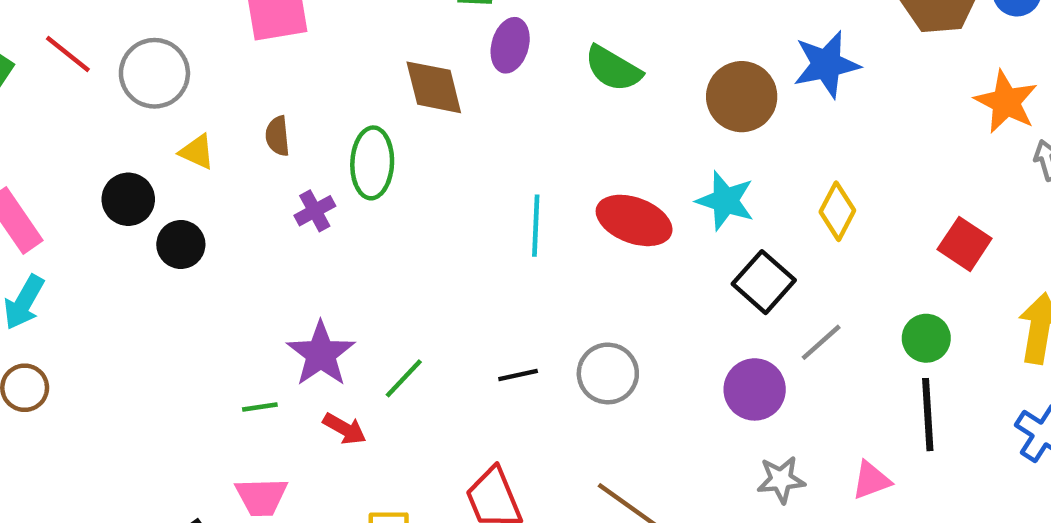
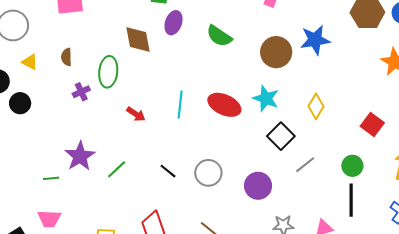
black line: (518, 375) -> (168, 171), turned 48
purple circle: (755, 389) -> (258, 186), moved
red arrow: (345, 429) -> (136, 114), moved

